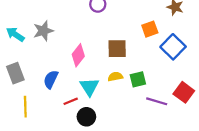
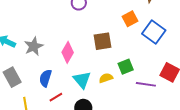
gray star: (43, 31) -> (34, 46), moved
yellow semicircle: (115, 77) -> (106, 78), moved
red line: (71, 101) -> (56, 97), moved

